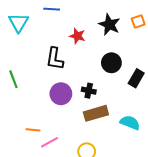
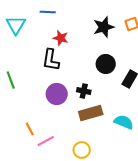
black star: (109, 25) -> (104, 27), turned 30
red star: (77, 36) -> (61, 38), moved
orange line: (33, 130) -> (30, 129), turned 56

